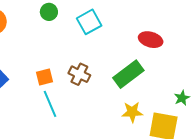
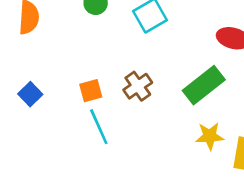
brown cross: (79, 74) -> (138, 86), turned 30

